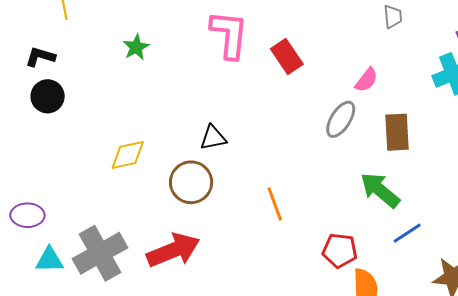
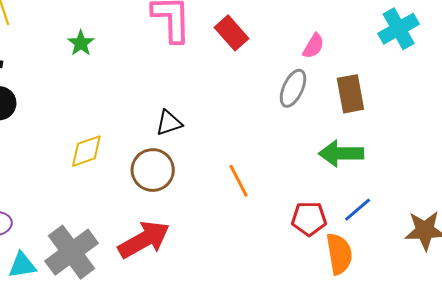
green arrow: (380, 190) -> (341, 153), turned -33
blue line: (407, 233) -> (358, 210), moved

